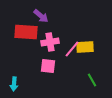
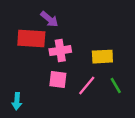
pink line: (72, 49) -> (87, 86), moved
green line: (92, 80) -> (116, 86), moved

